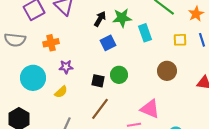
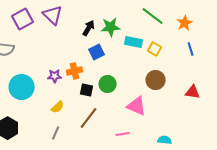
cyan rectangle: (145, 33) -> (134, 42), turned -60
yellow square: (180, 40) -> (155, 49), moved, turned 32
orange cross: (51, 43) -> (75, 71), moved
yellow semicircle: (61, 92) -> (58, 107), moved
pink triangle: (150, 109) -> (137, 106), moved

